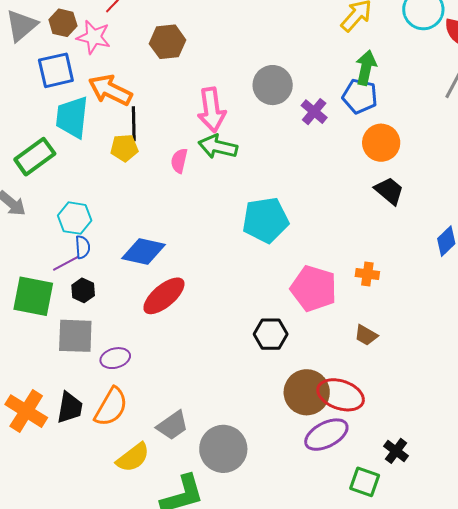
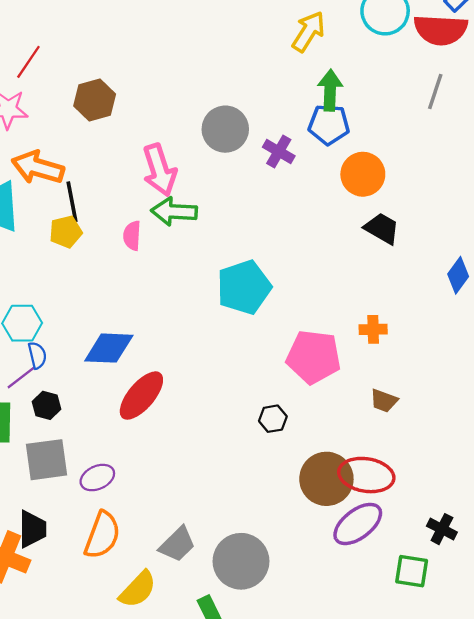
black hexagon: (271, 334) -> (273, 419), size x0.7
black trapezoid: (70, 408) -> (32, 529), moved

